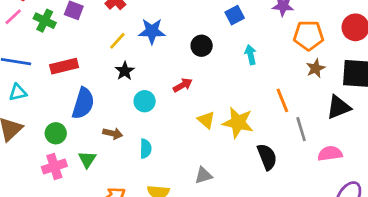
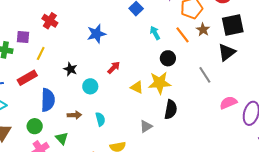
blue star: (152, 31) -> (96, 34), moved
yellow line: (117, 41) -> (41, 53), moved
black circle: (202, 46) -> (168, 58), moved
orange line: (282, 100) -> (183, 35), moved
pink semicircle: (330, 154) -> (228, 103), moved
black semicircle: (267, 157) -> (171, 109), moved, turned 48

